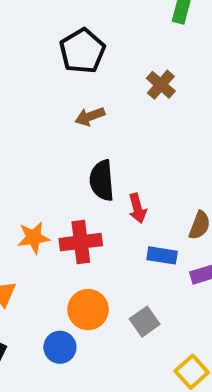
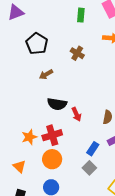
black semicircle: (102, 180) -> (57, 104), turned -66
blue rectangle: (162, 255) -> (93, 149), moved, turned -56
orange circle: (88, 310) -> (52, 159), moved

